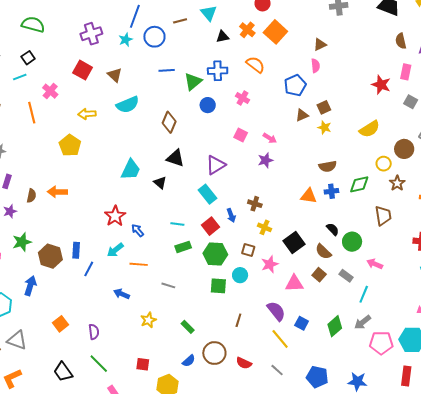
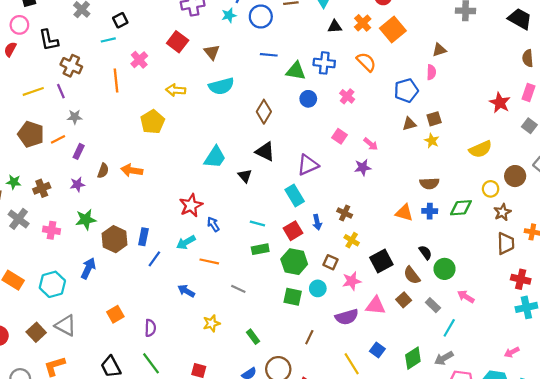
green triangle: (193, 82) -> (296, 71), turned 42
brown trapezoid: (383, 216) -> (506, 243), moved
purple semicircle: (276, 311) -> (347, 317), moved, turned 105

